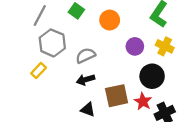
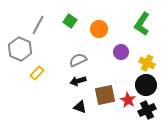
gray hexagon: (52, 43) -> (20, 49), moved
yellow cross: (165, 46) -> (147, 63), moved
black circle: (152, 76) -> (146, 85), moved

